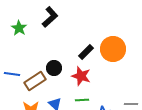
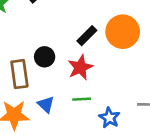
red star: (81, 76) -> (80, 67), turned 30
brown rectangle: (35, 81) -> (19, 74), turned -65

